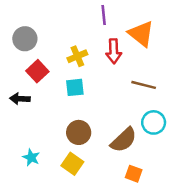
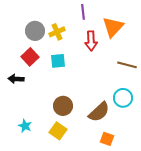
orange triangle: (141, 34) -> (113, 27), turned 35
gray circle: (25, 39) -> (35, 31), moved
yellow cross: (77, 56) -> (57, 32), moved
brown line: (144, 85) -> (127, 65), moved
cyan square: (75, 87) -> (58, 61), moved

